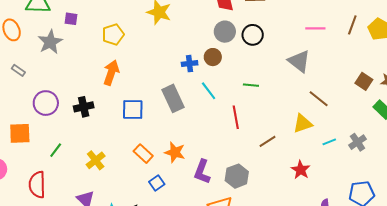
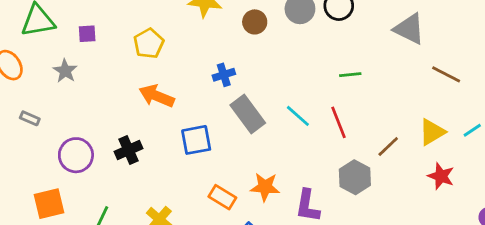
gray star: (50, 42) -> (65, 71), size x0.7
brown circle: (213, 57) -> (255, 22), moved
blue cross: (190, 64) -> (224, 75), moved
orange arrow: (111, 73) -> (157, 96), turned -75
cyan line: (209, 91) -> (298, 116), moved
yellow triangle: (303, 124) -> (432, 132), moved
gray hexagon: (237, 176) -> (355, 177), moved

